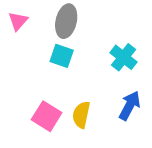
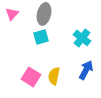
cyan square: (62, 56) -> (41, 37), turned -35

